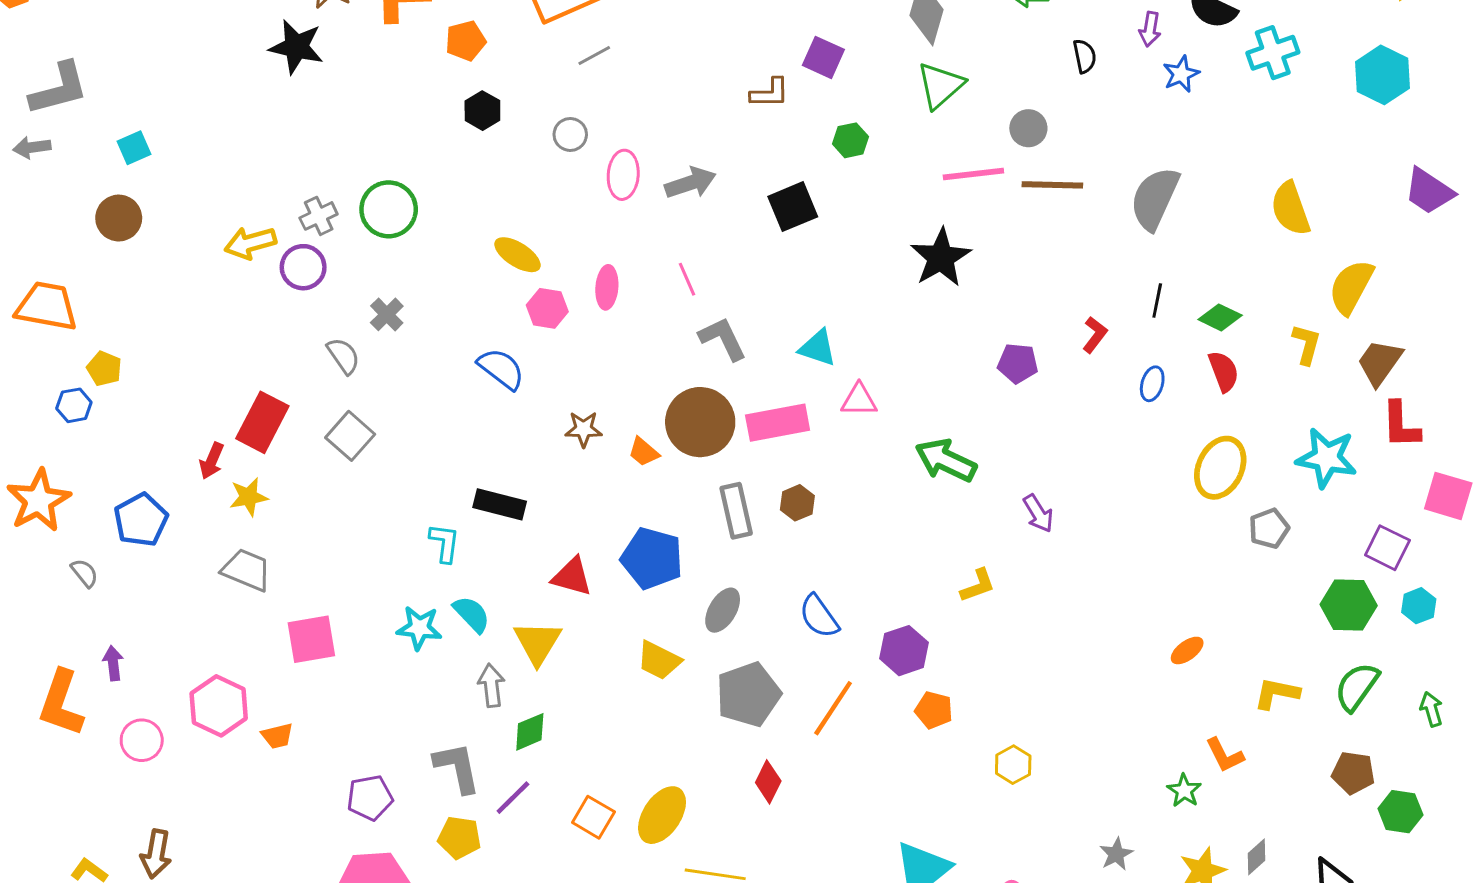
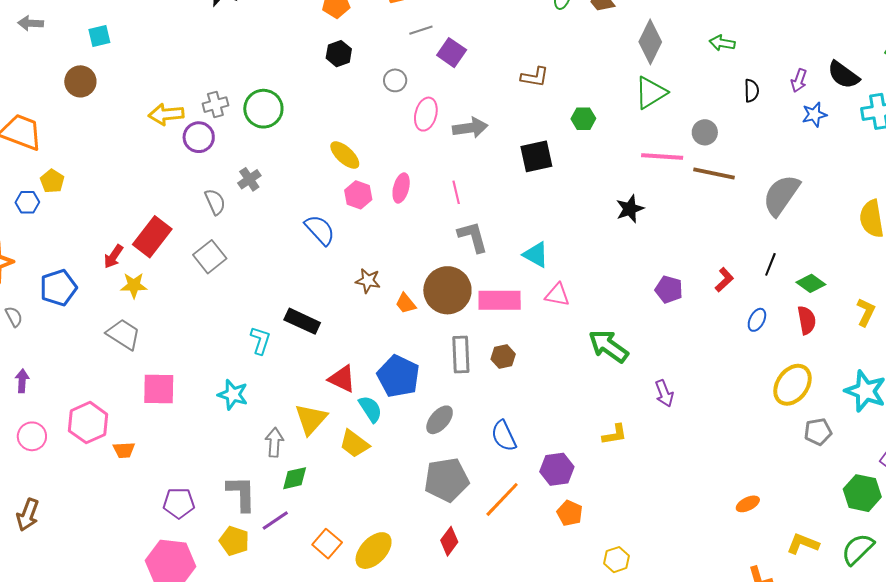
purple square: (823, 57) -> (452, 53), moved
black star: (941, 258) -> (630, 209), size x0.7
cyan semicircle: (472, 614) -> (370, 409), moved
yellow trapezoid: (659, 660) -> (354, 444), moved

